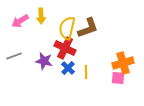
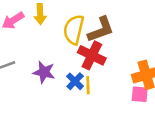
red cross: (65, 48) -> (92, 55), moved
yellow line: (86, 72) -> (88, 85), moved

